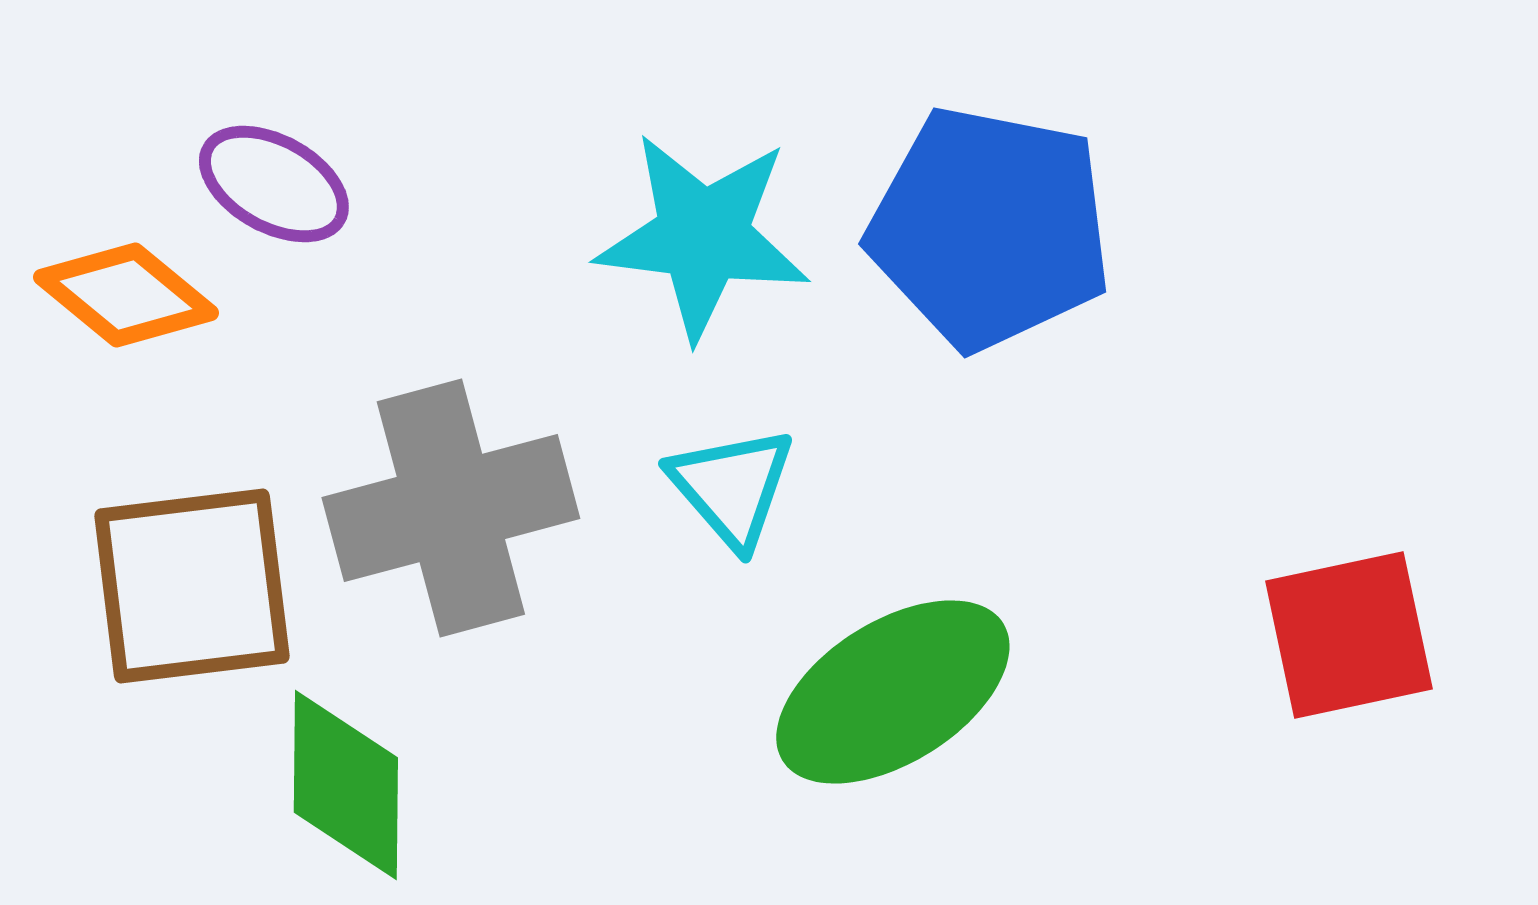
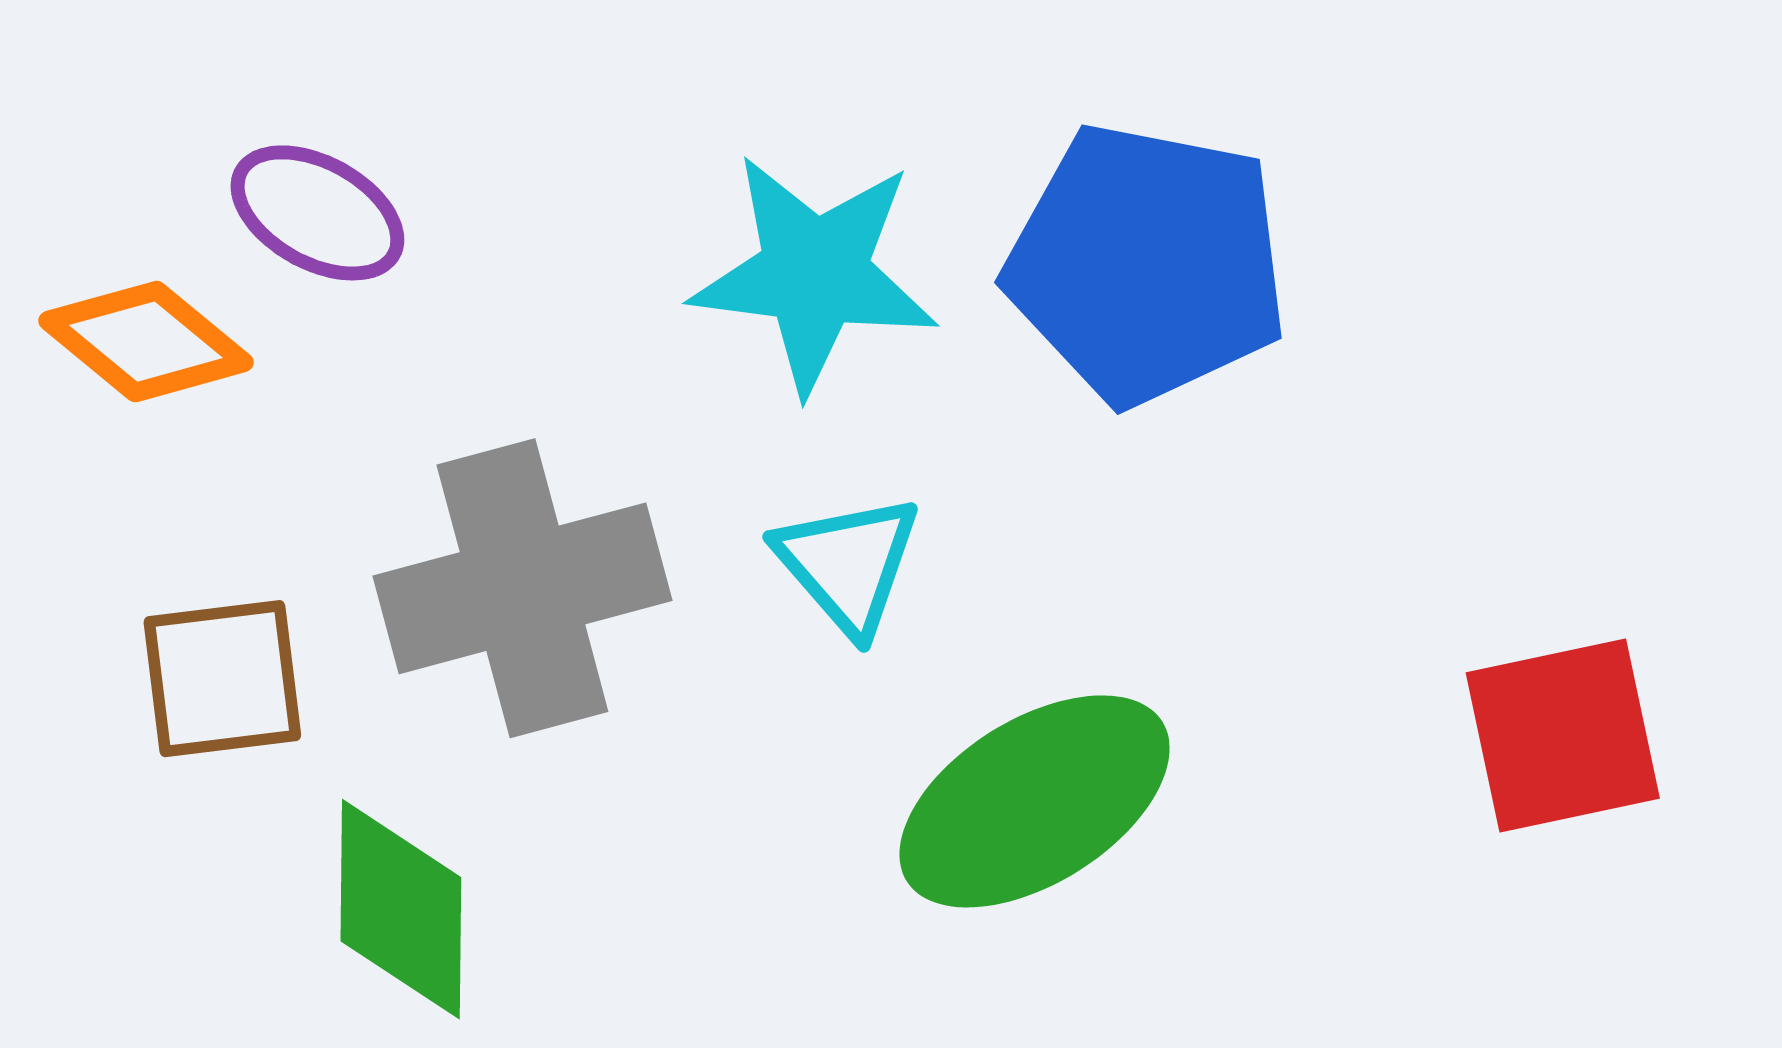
brown square: (192, 586) -> (222, 679), size x0.7

